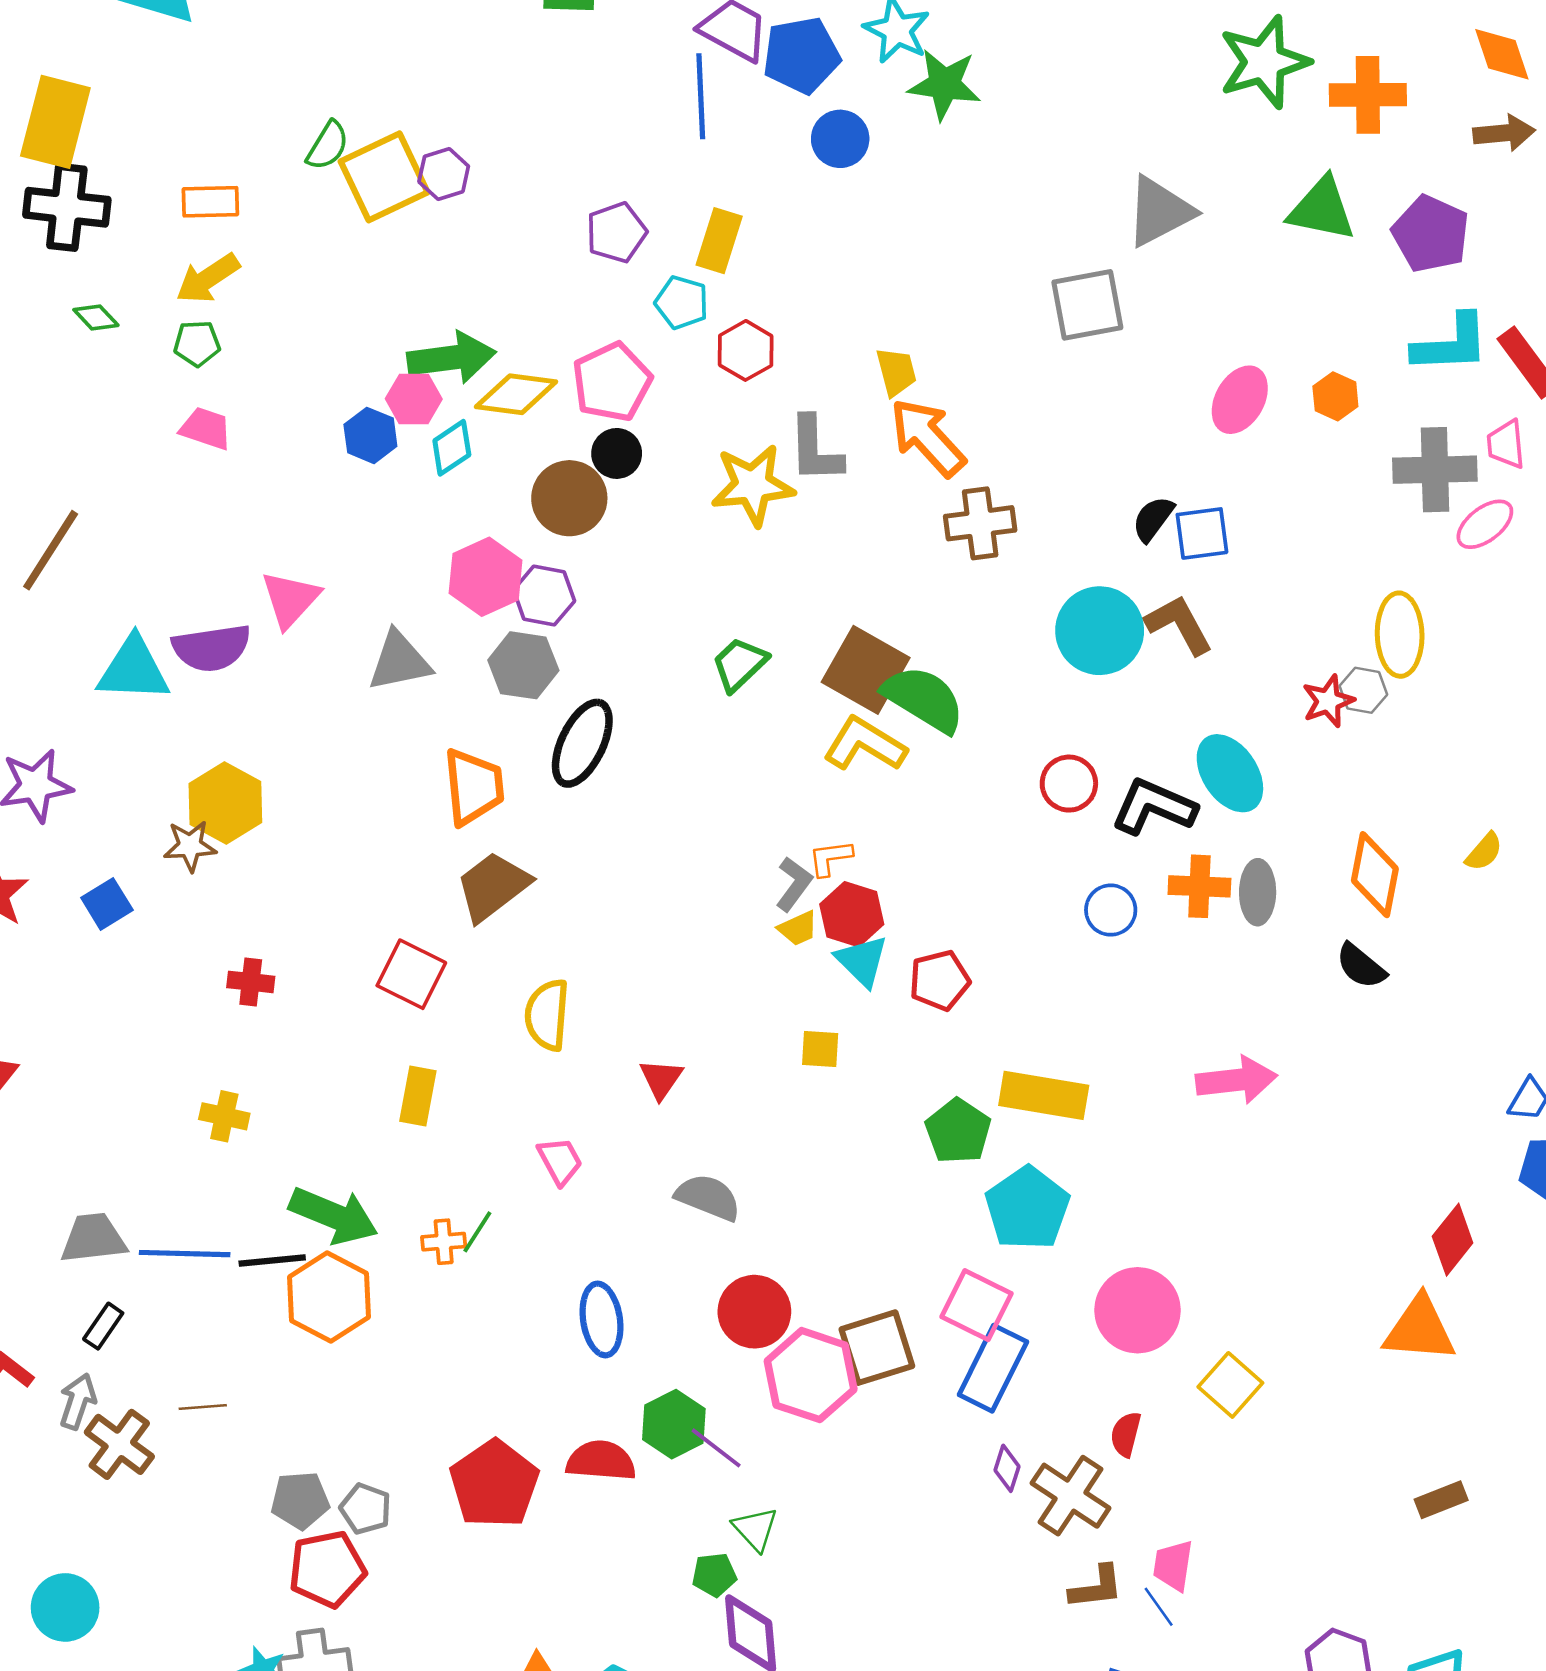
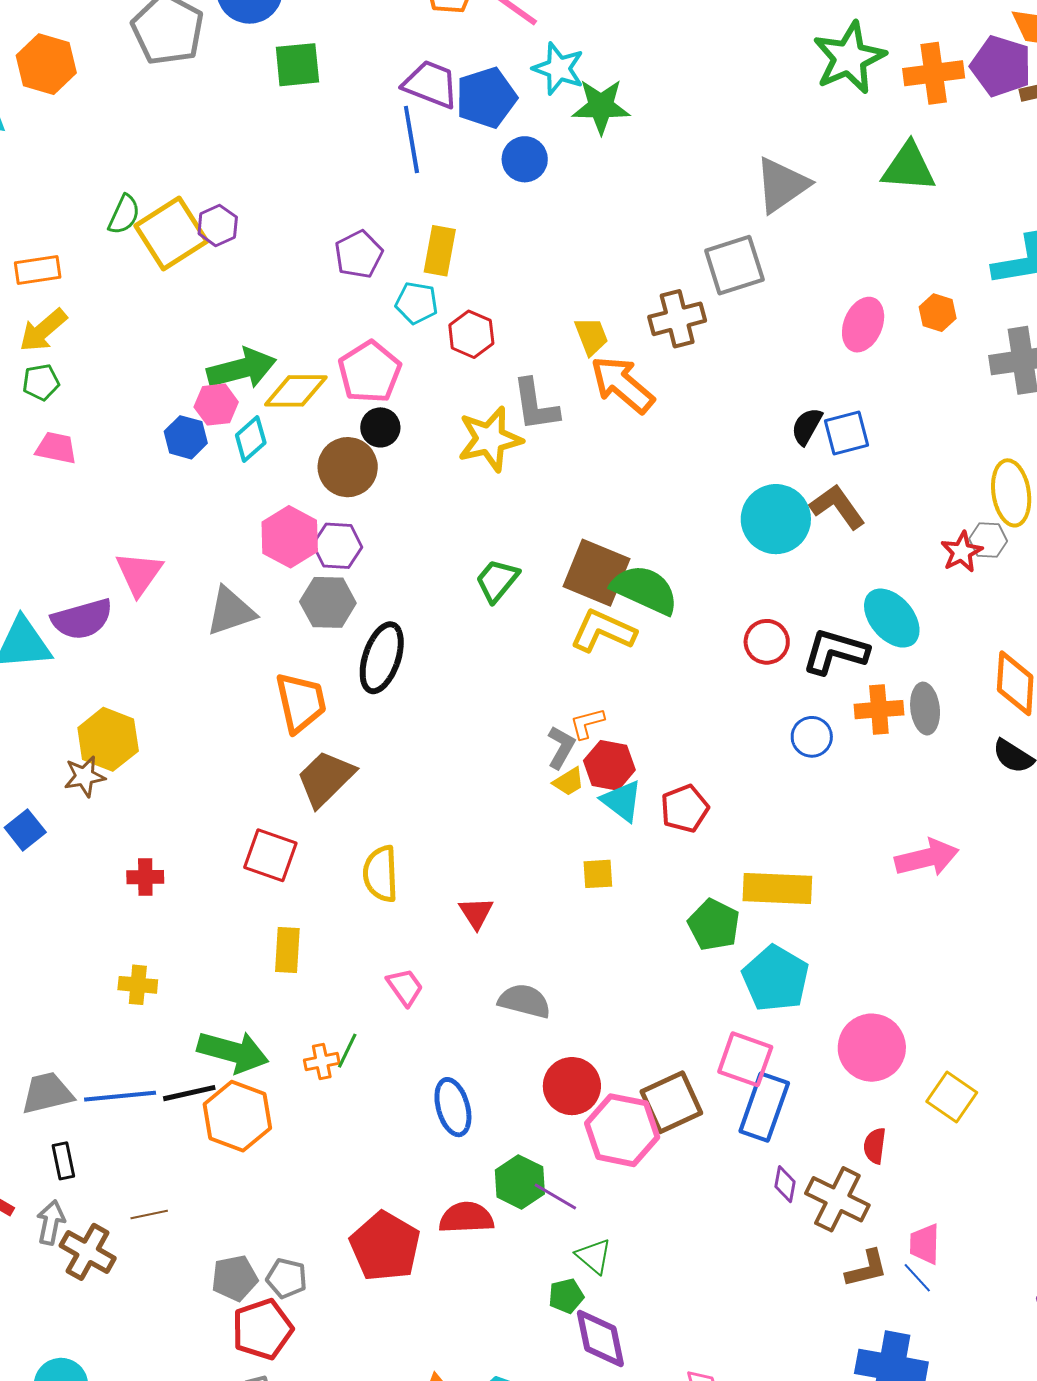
purple pentagon: (1431, 234) -> (1001, 66), moved
brown cross: (980, 523) -> (677, 319), moved
black rectangle: (103, 1326) -> (63, 1161), turned -39

